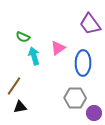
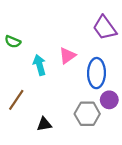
green semicircle: (23, 37) -> (13, 42), moved
black triangle: (20, 107) -> (44, 124), moved
purple circle: (94, 113) -> (109, 100), moved

